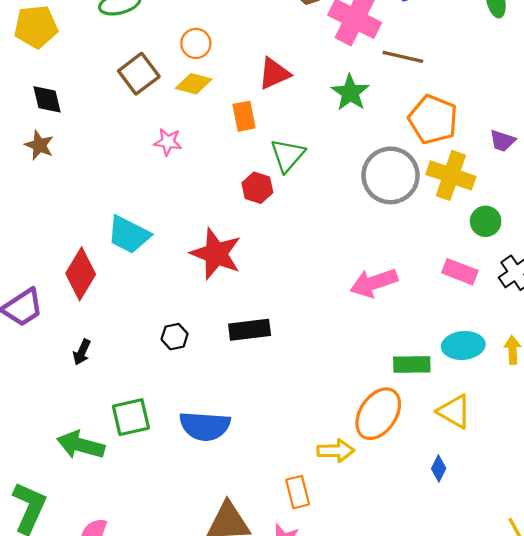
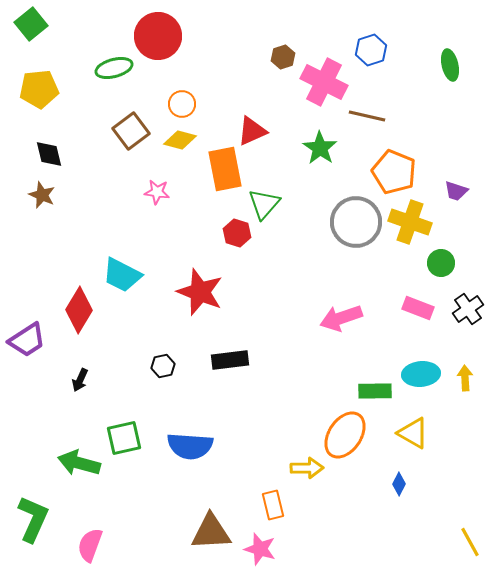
orange rectangle: (244, 116) -> (225, 169), size x1.6

